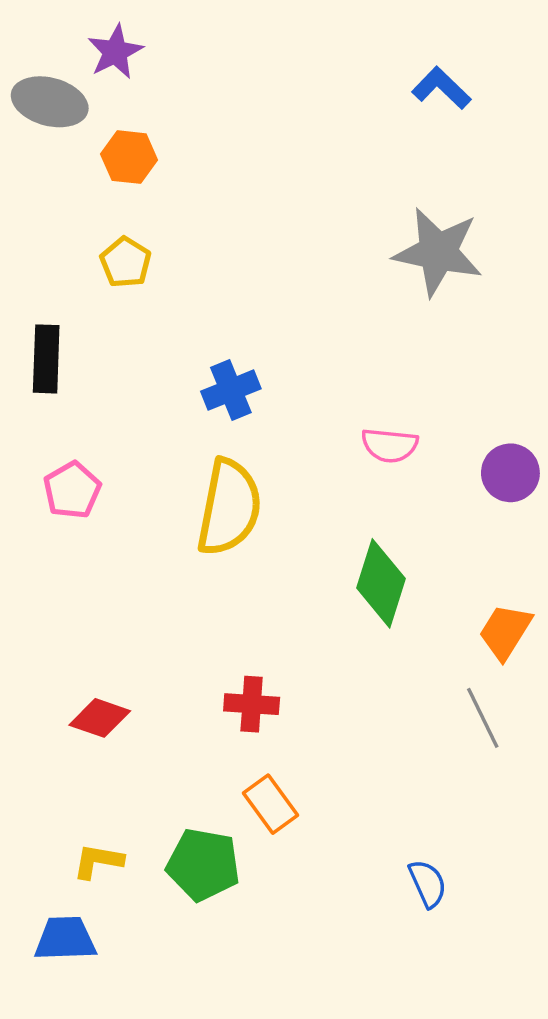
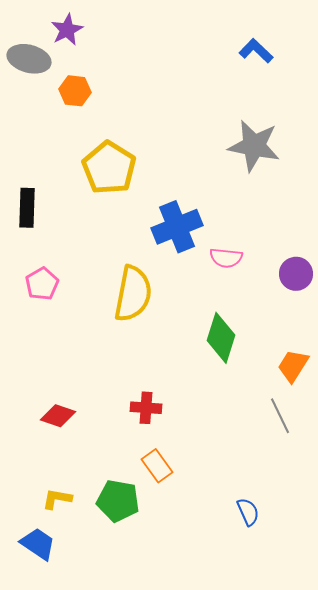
yellow pentagon: (126, 262) -> (109, 168), moved, size x1.8
blue cross: (231, 390) -> (177, 227), moved, size x1.5
blue trapezoid: (65, 939) -> (38, 544), turned 36

